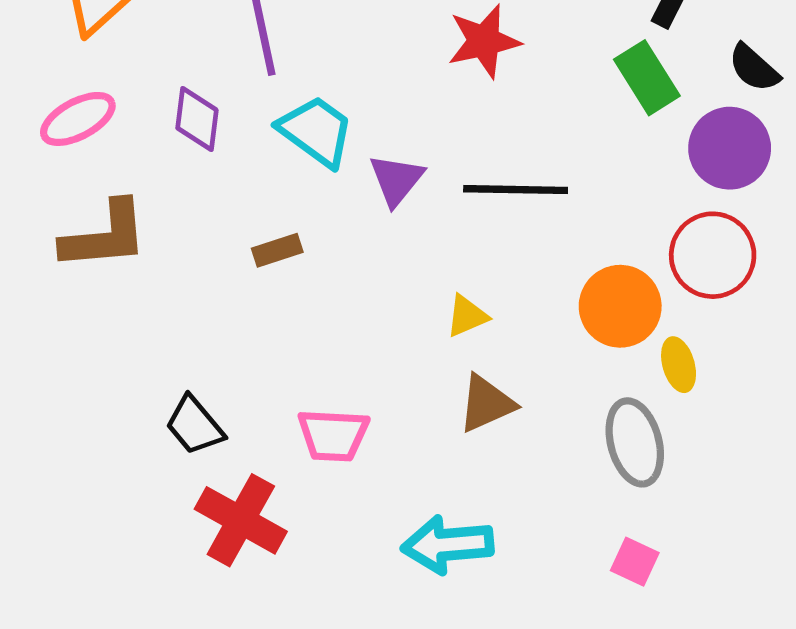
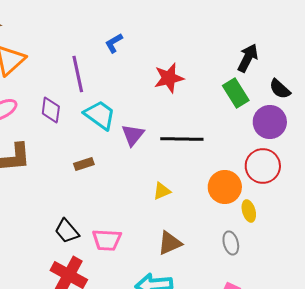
brown triangle: (486, 404) -> (170, 243), moved
black trapezoid: (195, 425) -> (67, 231), moved
gray ellipse: (635, 442) -> (231, 243), size x0.7

